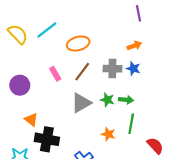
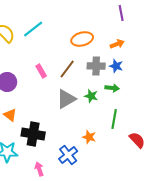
orange ellipse: (78, 44) -> (82, 39), moved
green arrow: (126, 100) -> (112, 88), moved
orange triangle: (31, 120) -> (10, 115), moved
orange star: (108, 134) -> (89, 137), moved

